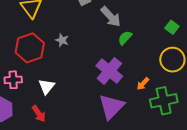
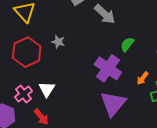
green semicircle: (125, 38) -> (127, 44), moved
pink cross: (13, 80) -> (23, 94), moved, turned -30

